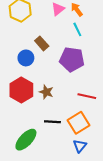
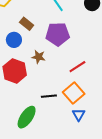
brown star: (46, 92) -> (38, 57), moved
red line: (87, 96) -> (77, 67), turned -36

